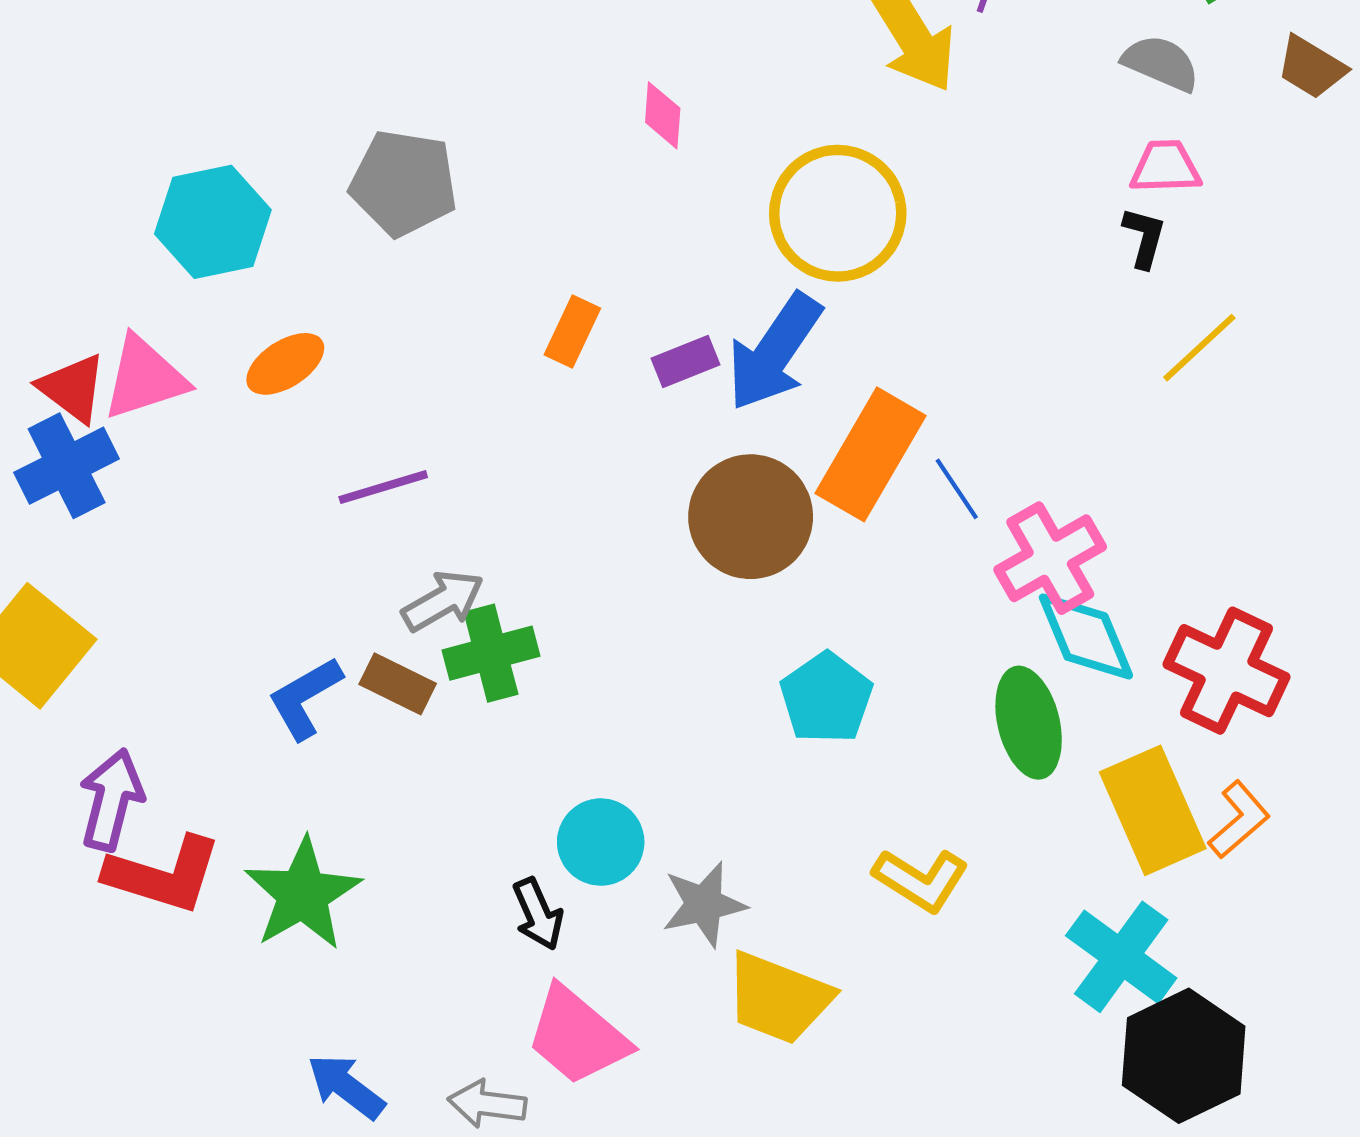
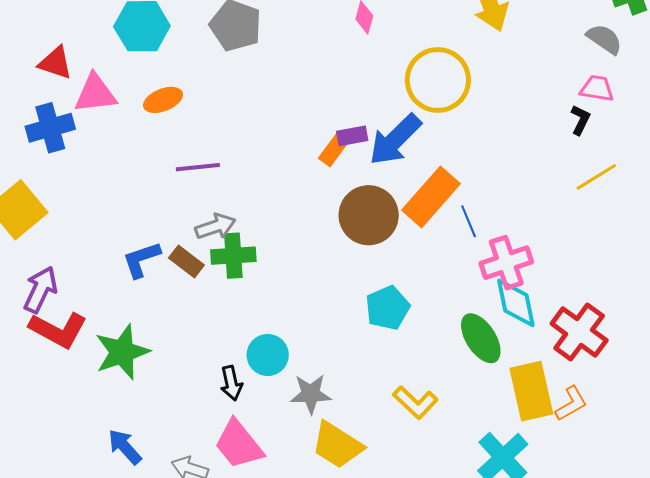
orange rectangle: (572, 331) -> (334, 150), moved
red triangle: (73, 388) -> (55, 63), moved, turned -30
green ellipse: (1029, 723) -> (481, 338), turned -30

